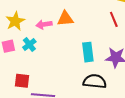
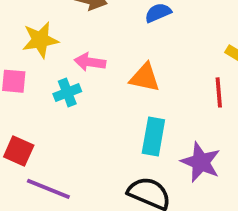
orange triangle: (65, 19) -> (145, 77), moved
cyan cross: (29, 45) -> (67, 93), moved

